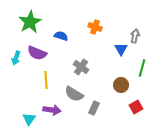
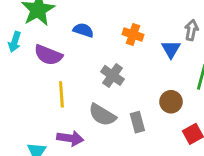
orange cross: (95, 27) -> (133, 35), moved
cyan arrow: (16, 58) -> (15, 42), moved
gray rectangle: (94, 108) -> (137, 122), moved, turned -40

